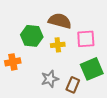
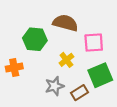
yellow cross: (58, 45) -> (66, 60), moved, turned -32
brown rectangle: (73, 85) -> (80, 93), turned 35

